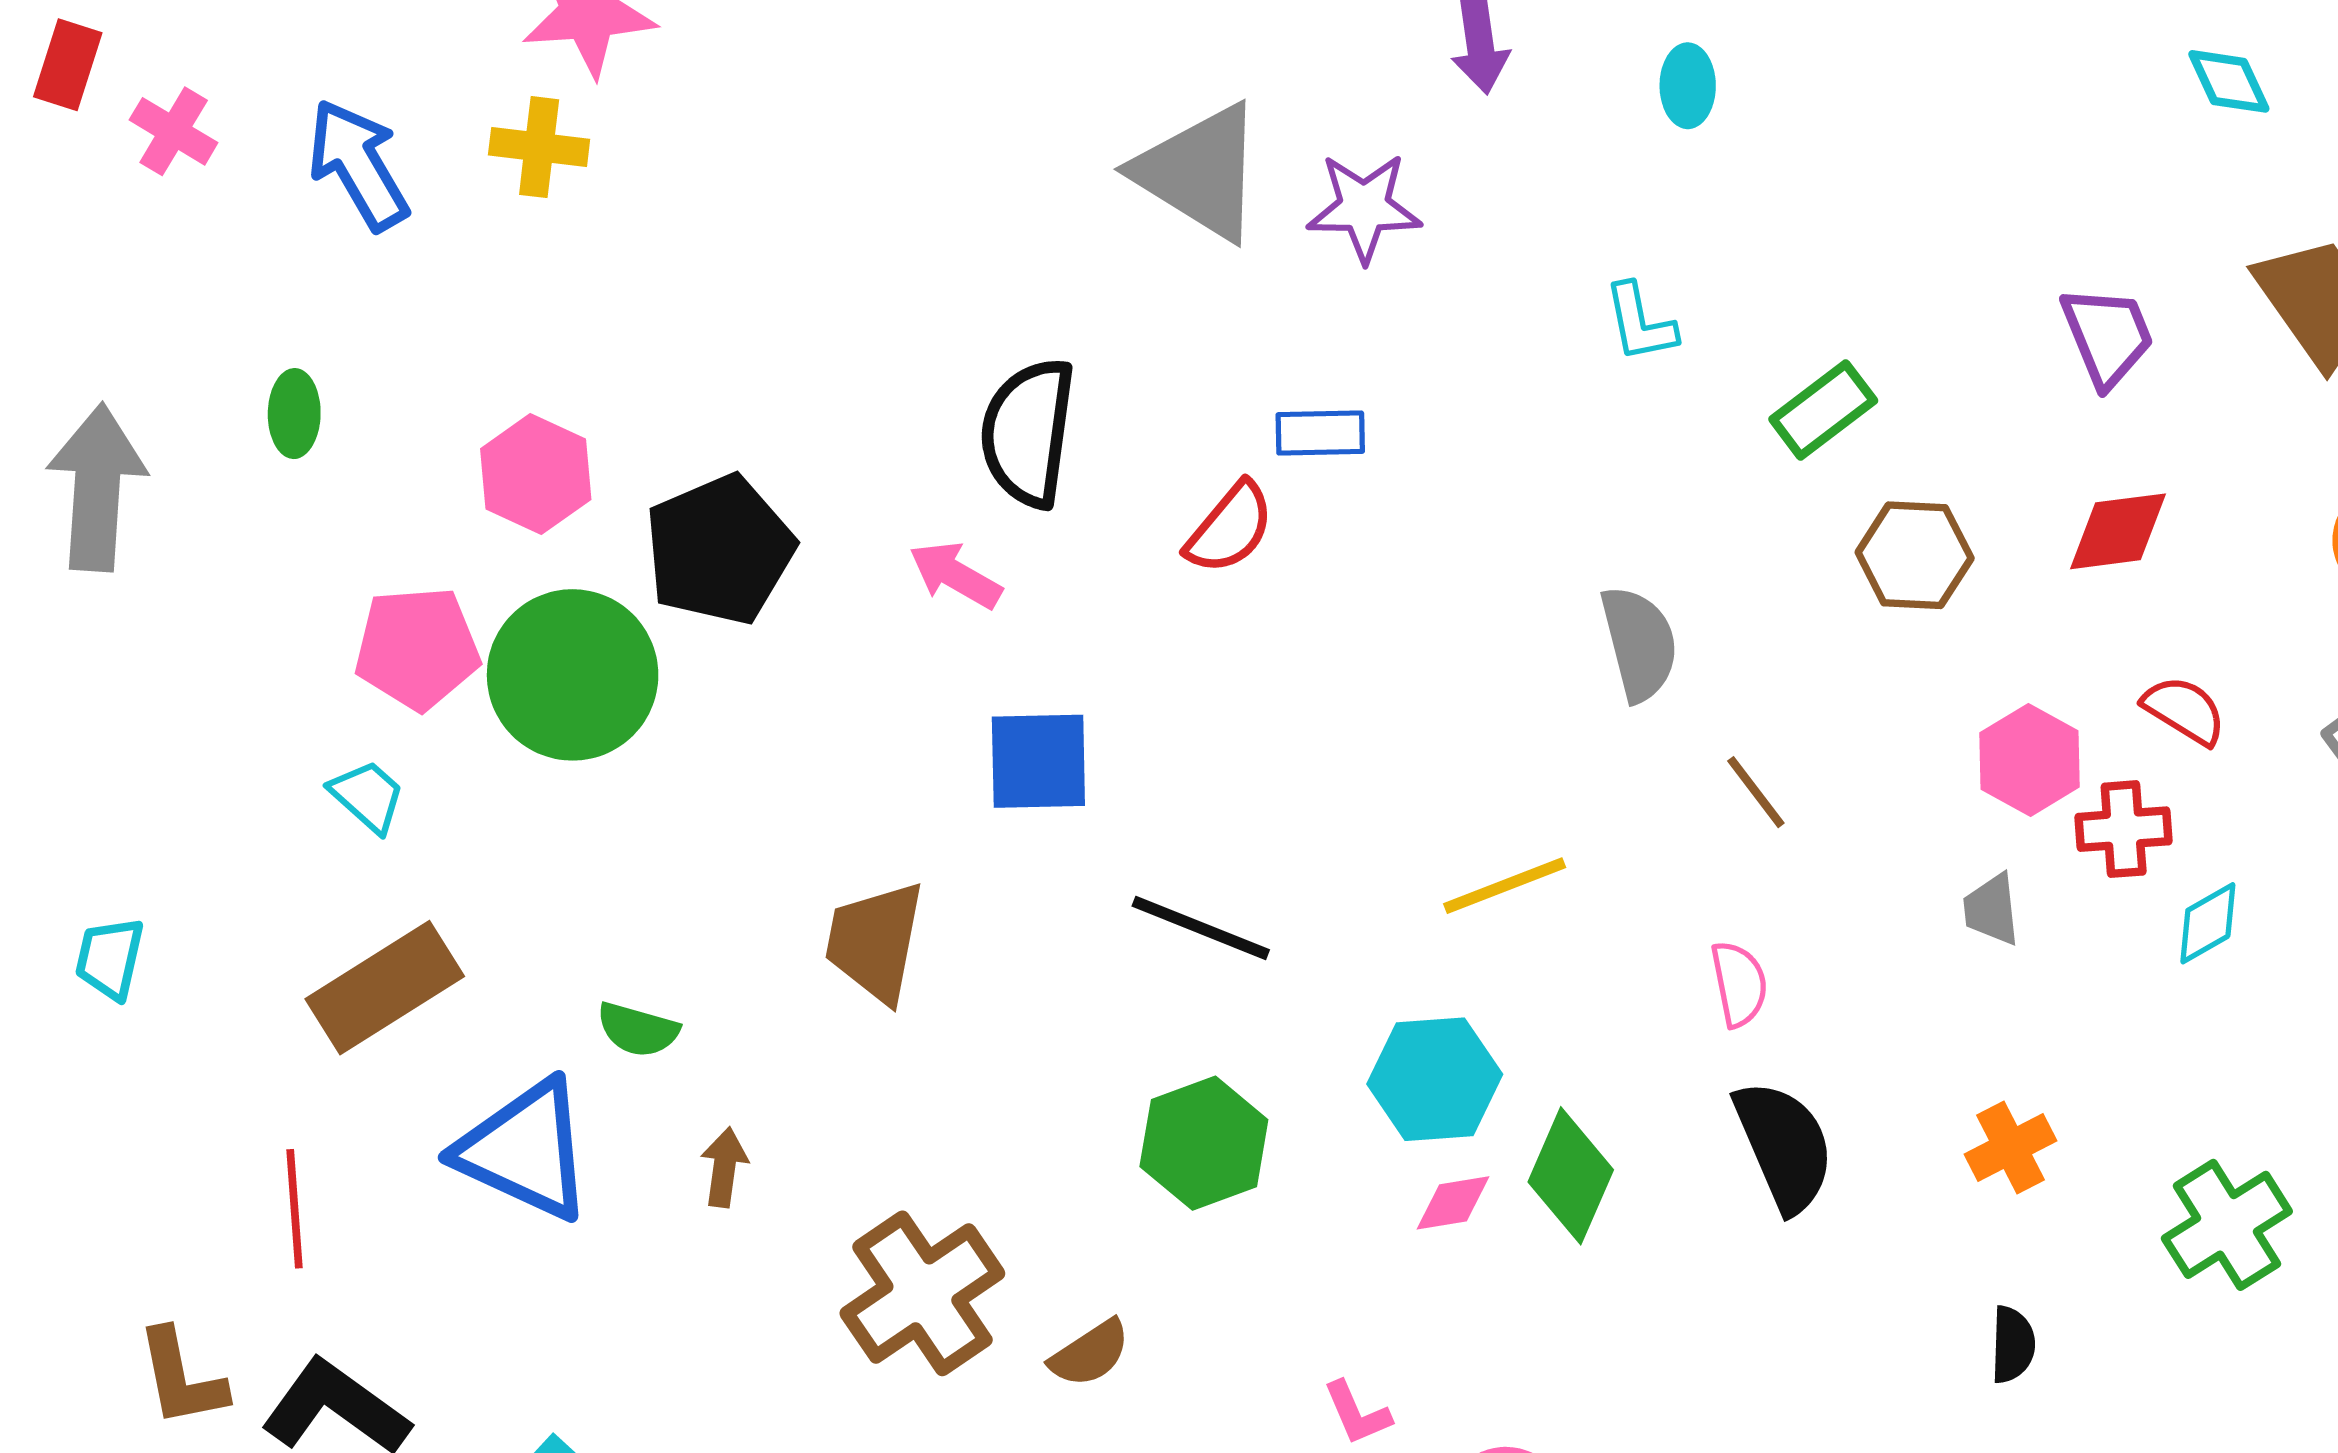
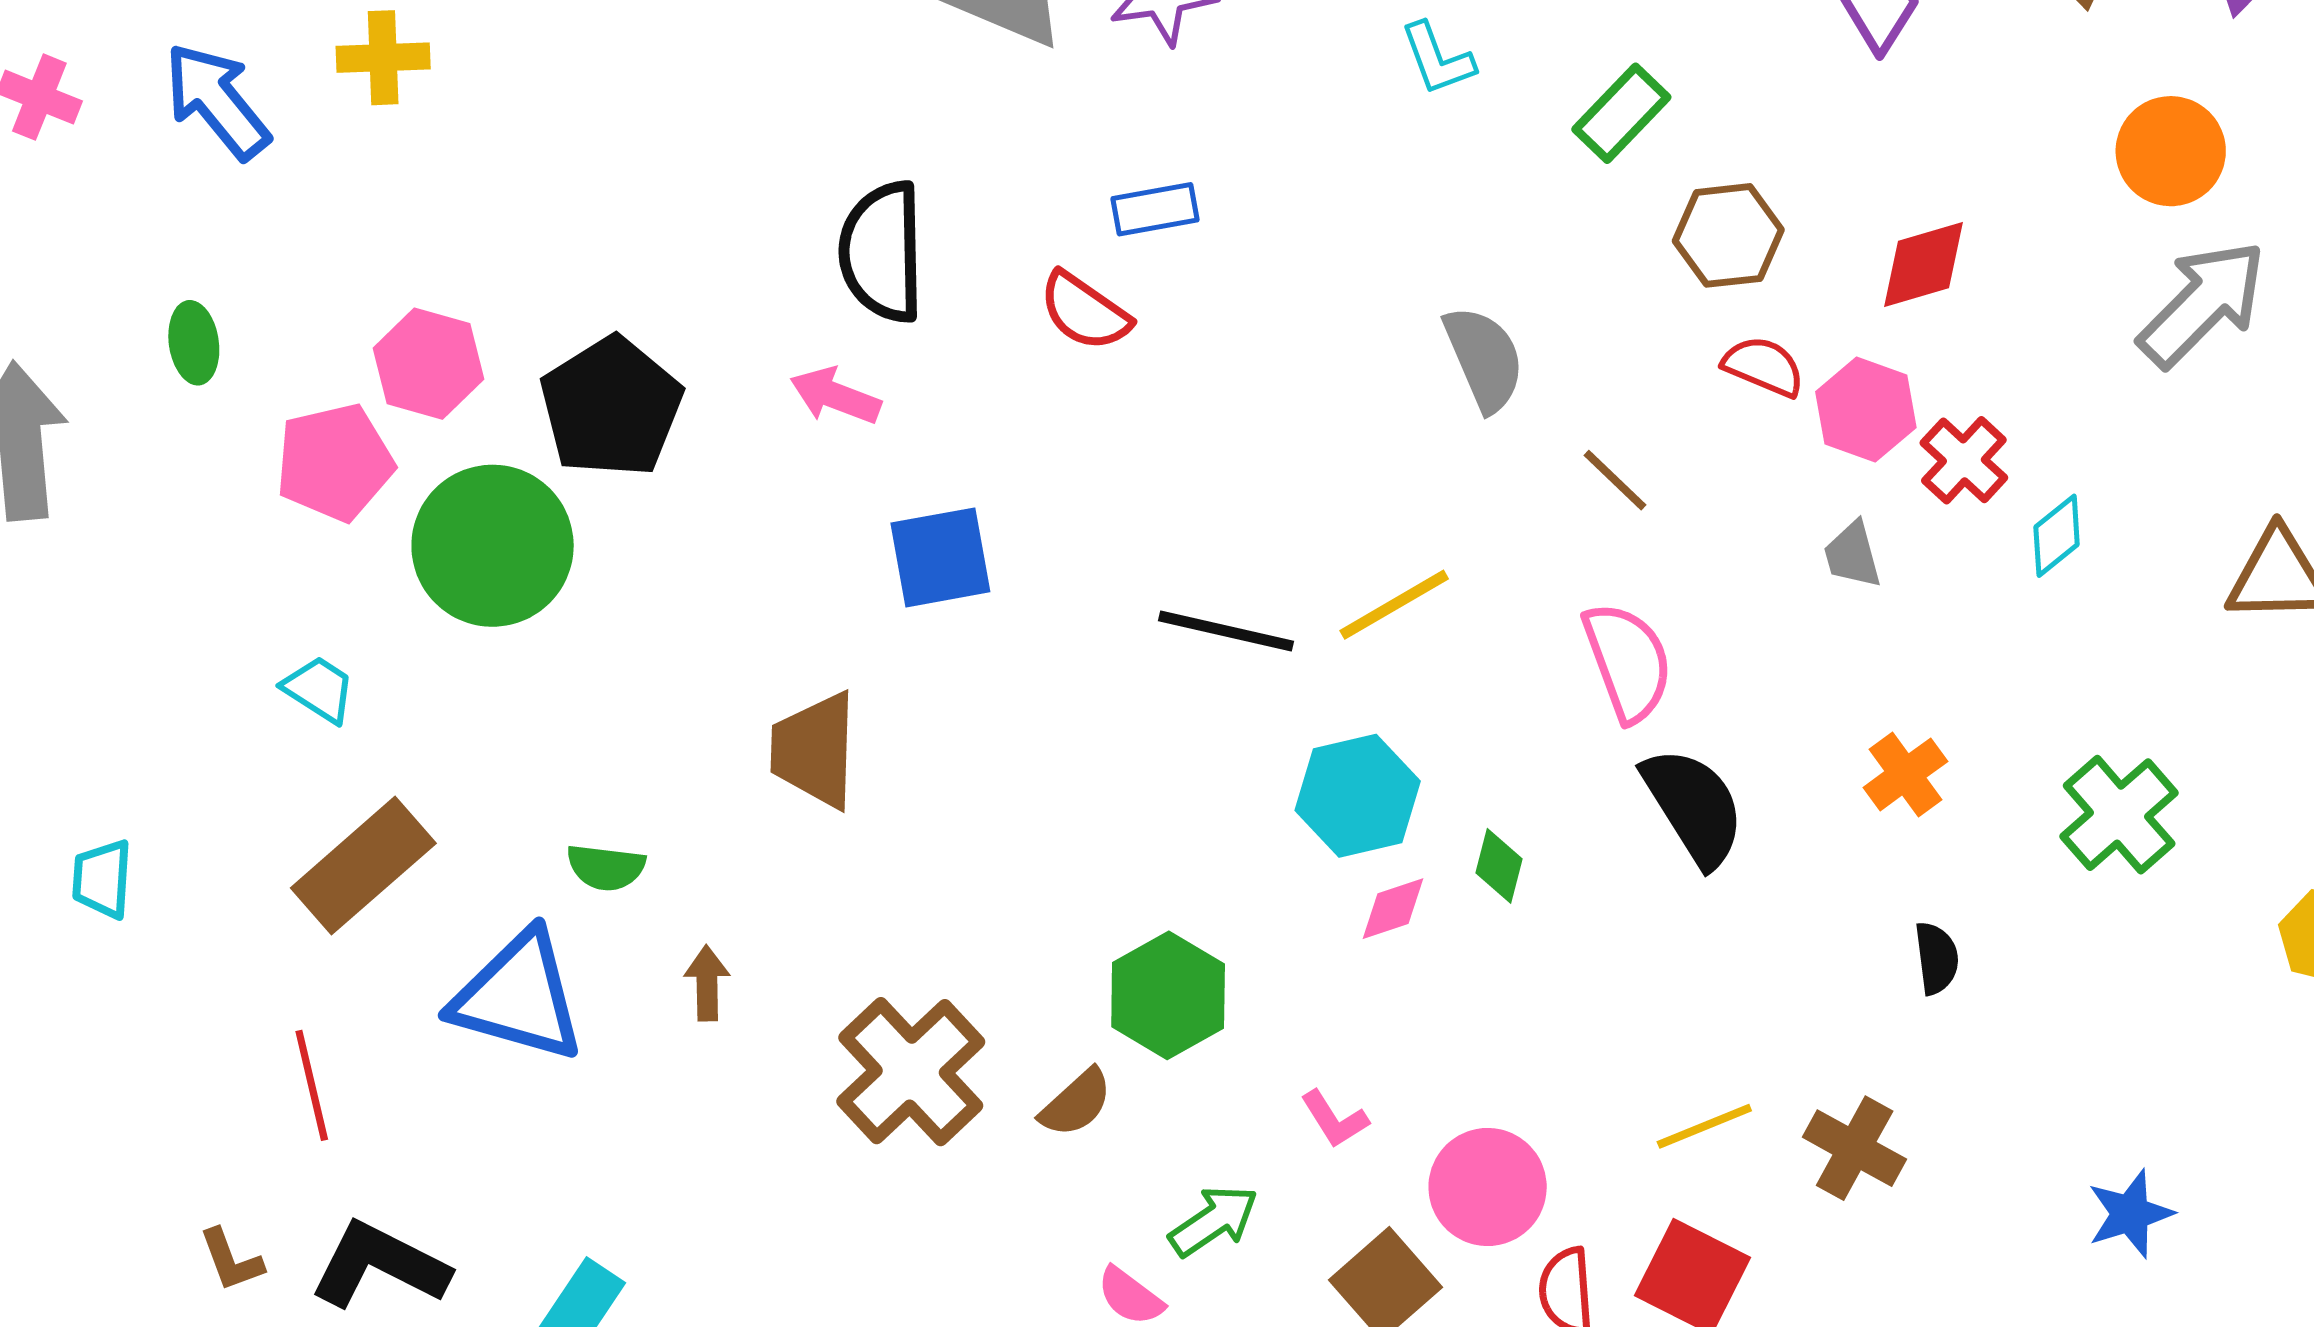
red semicircle: (1230, 528) -> (1085, 311), turned 94
red diamond: (2118, 531) -> (1924, 265), moved
pink pentagon: (417, 648) -> (335, 462), moved
red semicircle: (2184, 710) -> (1764, 366), moved
red cross: (2124, 829) -> (1964, 460), turned -34
black line: (1201, 928) -> (1226, 631), moved
pink semicircle: (1739, 984) -> (1628, 662), size x1.5
green hexagon: (1204, 1143) -> (1168, 995), moved
green diamond: (1571, 1176) -> (1499, 866), size x0.6
brown L-shape: (181, 1378) -> (231, 1260), size x0.7

